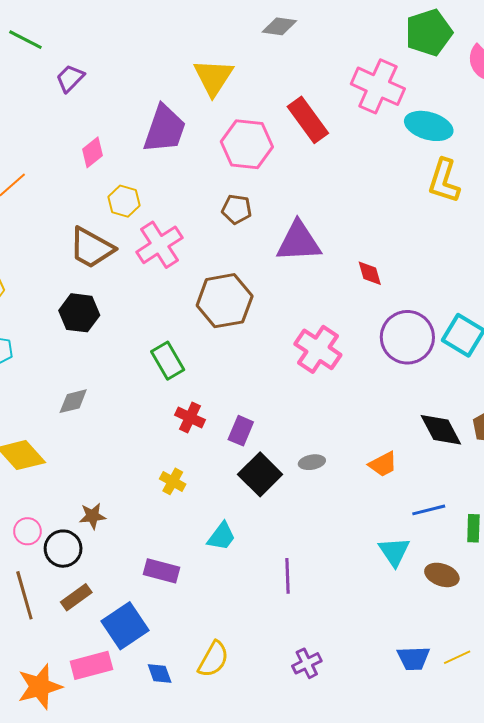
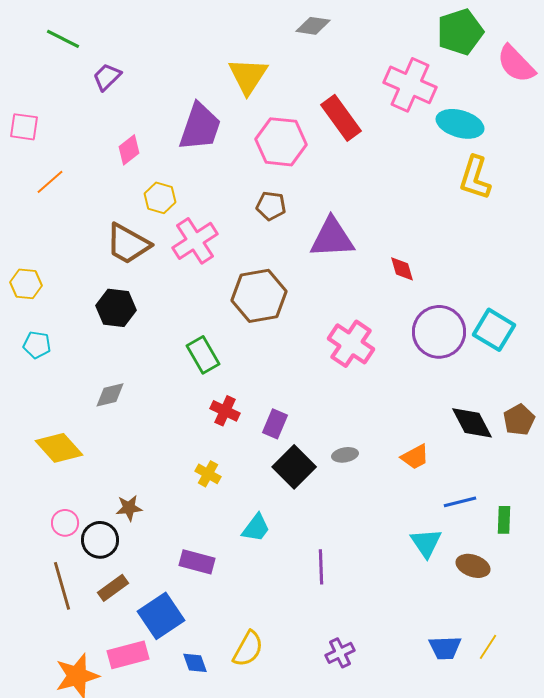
yellow line: (457, 657) -> (488, 647), turned -32

